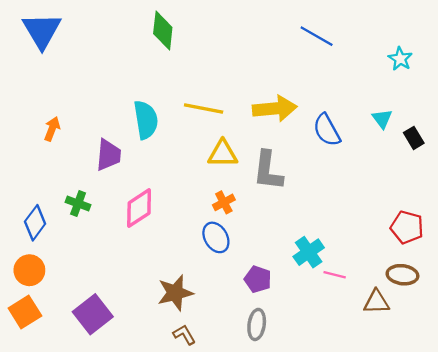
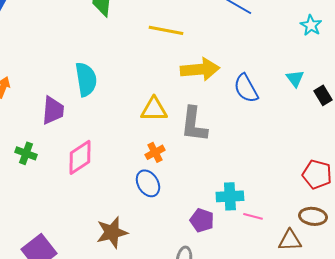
yellow line: (204, 109) -> (166, 30), moved
cyan cross: (309, 252) -> (230, 196), turned 32
purple pentagon: (258, 279) -> (202, 220), moved

